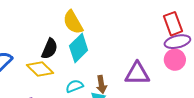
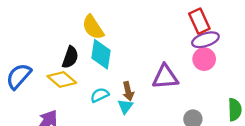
cyan diamond: (79, 48) -> (101, 54), turned -32

